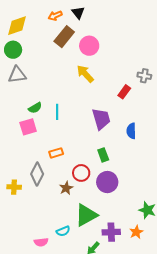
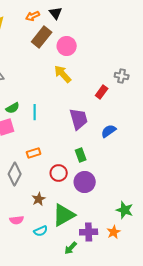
blue semicircle: (131, 131) -> (109, 131), turned 56
brown star: (66, 188) -> (39, 199), moved
pink semicircle: (41, 242) -> (17, 220), moved

